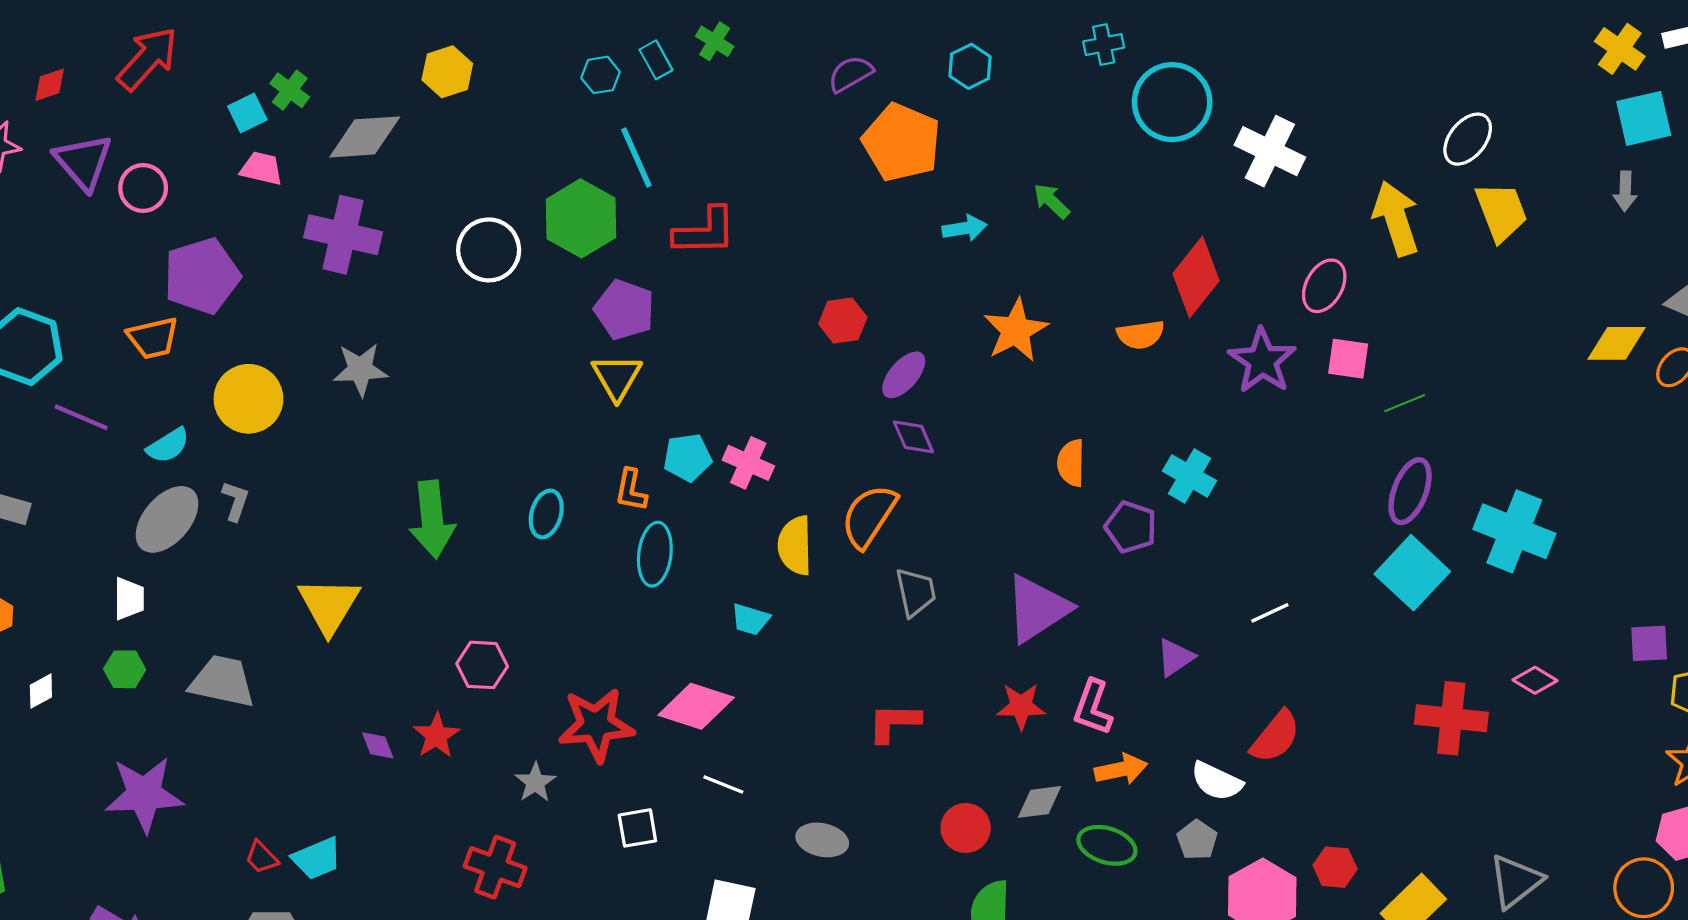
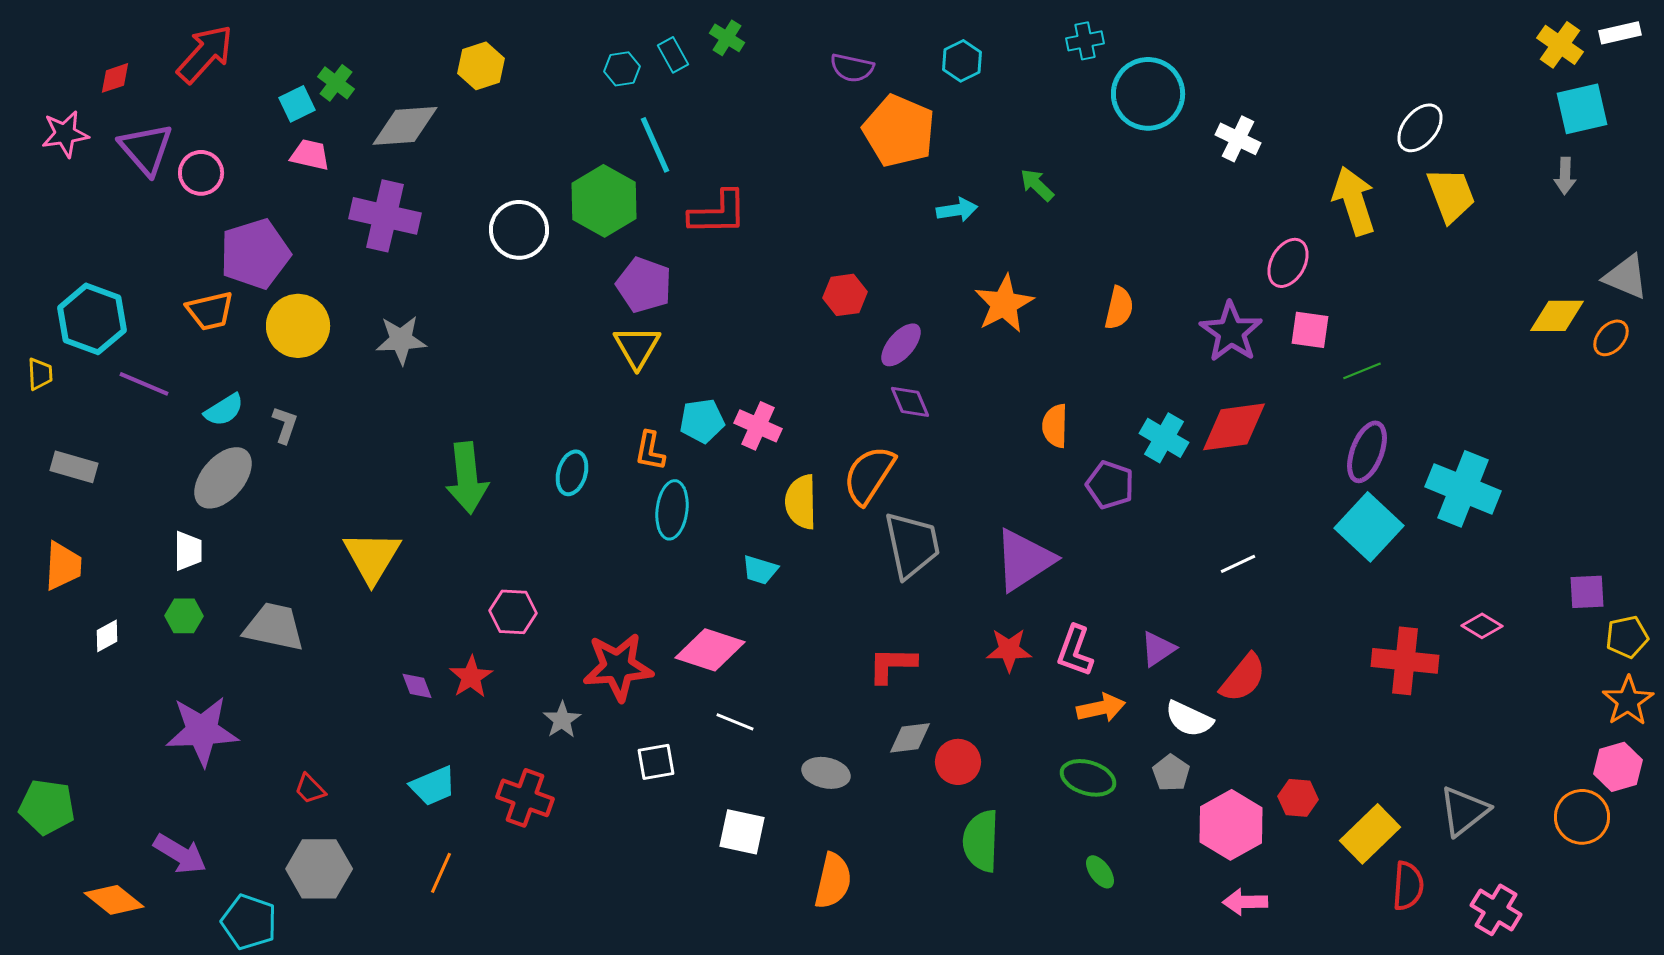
purple semicircle: (850, 74) -> (852, 68), turned -138
white cross: (1270, 151) -> (1238, 139), size x0.7
red diamond: (1196, 277) -> (1234, 427), moved, turned 44
orange semicircle: (1141, 335) -> (1119, 308), turned -69
yellow circle: (248, 399) -> (298, 326), moved
gray L-shape: (235, 501) -> (285, 425), moved
gray trapezoid: (916, 592) -> (912, 545), size x1.5
purple triangle: (1175, 657) -> (1158, 649), moved
gray diamond: (1040, 802) -> (910, 738), moved
cyan trapezoid: (317, 858) -> (433, 786), moved

